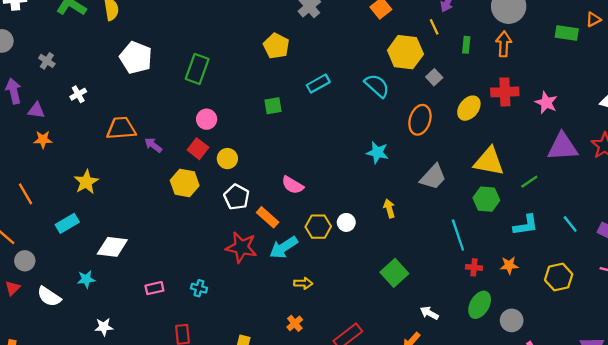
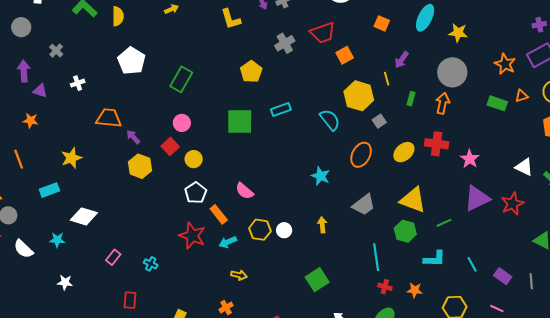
green square: (273, 106) -> (240, 121), size x1.8
orange star: (43, 140) -> (31, 121), moved
purple triangle: (562, 147) -> (477, 198), turned -32
yellow hexagon: (185, 183) -> (140, 166), moved
cyan arrow: (284, 247) -> (228, 242), size x0.7
pink rectangle: (154, 288) -> (113, 257), turned -49

